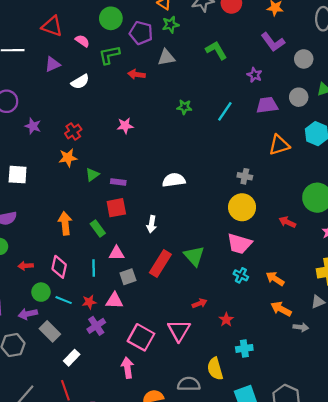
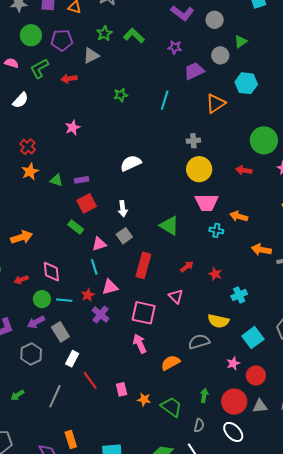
green star: (171, 25) -> (104, 34), moved
cyan line: (225, 111) -> (165, 100), moved
green triangle: (92, 175) -> (56, 180), turned -48
orange arrow: (65, 223) -> (22, 237), moved, turned 95
red rectangle: (160, 264) -> (143, 265), moved
cyan line: (94, 268) -> (94, 267), moved
gray square: (128, 277) -> (124, 236), moved
orange arrow: (275, 279) -> (239, 216), moved
pink triangle: (179, 330) -> (176, 296), size x0.7
gray rectangle: (50, 331) -> (60, 332), turned 30
white rectangle: (72, 358) -> (72, 359), moved
yellow semicircle: (215, 369) -> (218, 321), turned -45

